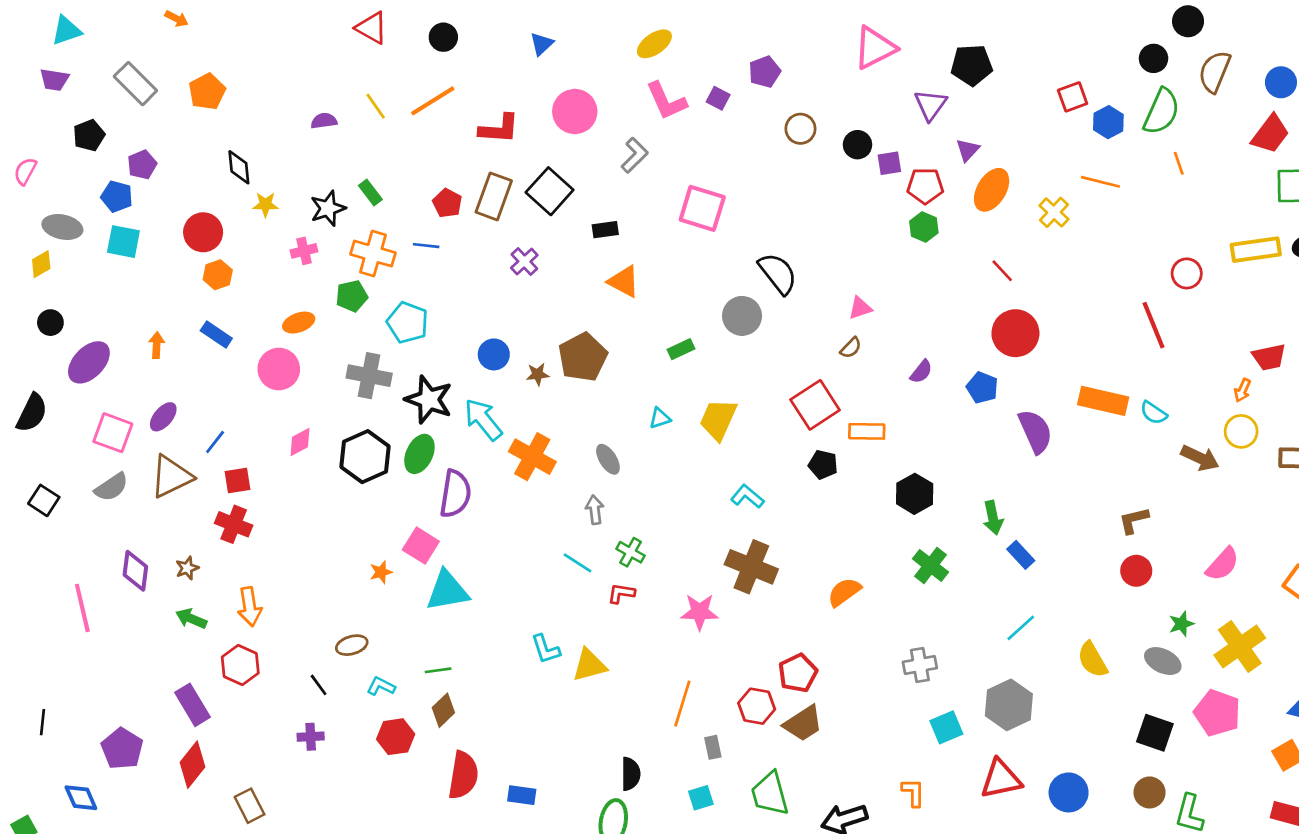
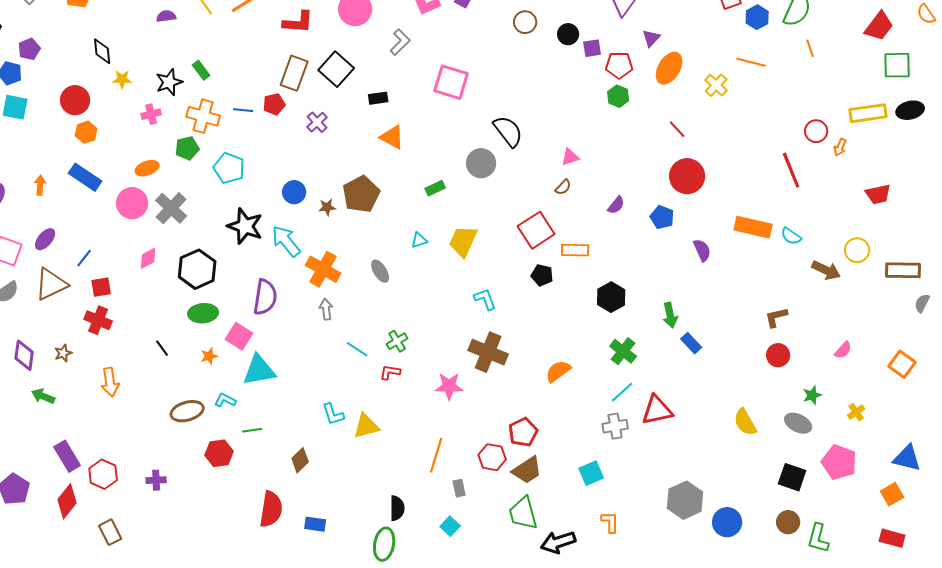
red pentagon: (447, 203) -> (274, 104), moved, turned 30
blue rectangle: (216, 335) -> (85, 177), size x1.4
gray cross: (369, 376) -> (171, 208), moved, turned 32
orange arrow: (1242, 390) -> (840, 147), moved
purple semicircle: (1035, 431) -> (702, 250), size x0.7
green ellipse: (419, 454) -> (203, 313), moved, turned 60
cyan L-shape: (747, 496) -> (485, 299), turned 30
gray arrow: (595, 510) -> (326, 309), moved
green cross: (631, 552) -> (397, 341), turned 30
pink semicircle: (1223, 564) -> (843, 350), size x0.7
green arrow: (191, 619) -> (43, 396), moved
cyan line: (1021, 628) -> (622, 392), moved
brown ellipse: (352, 645) -> (187, 411), size x1.4
yellow cross: (1240, 646) -> (856, 412), size x0.5
red hexagon: (240, 665) -> (103, 474), moved
black line: (319, 685) -> (162, 348), moved
cyan L-shape: (381, 686) -> (225, 400), moved
gray hexagon: (1009, 705) -> (685, 500), moved
brown diamond: (443, 710) -> (300, 460), moved
cyan square: (946, 727) -> (591, 473), moved
red hexagon: (396, 737) -> (219, 453), moved
red triangle: (1001, 779) -> (657, 410), moved
green trapezoid: (770, 794) -> (523, 513), moved
cyan square: (701, 798) -> (450, 526), turned -30

